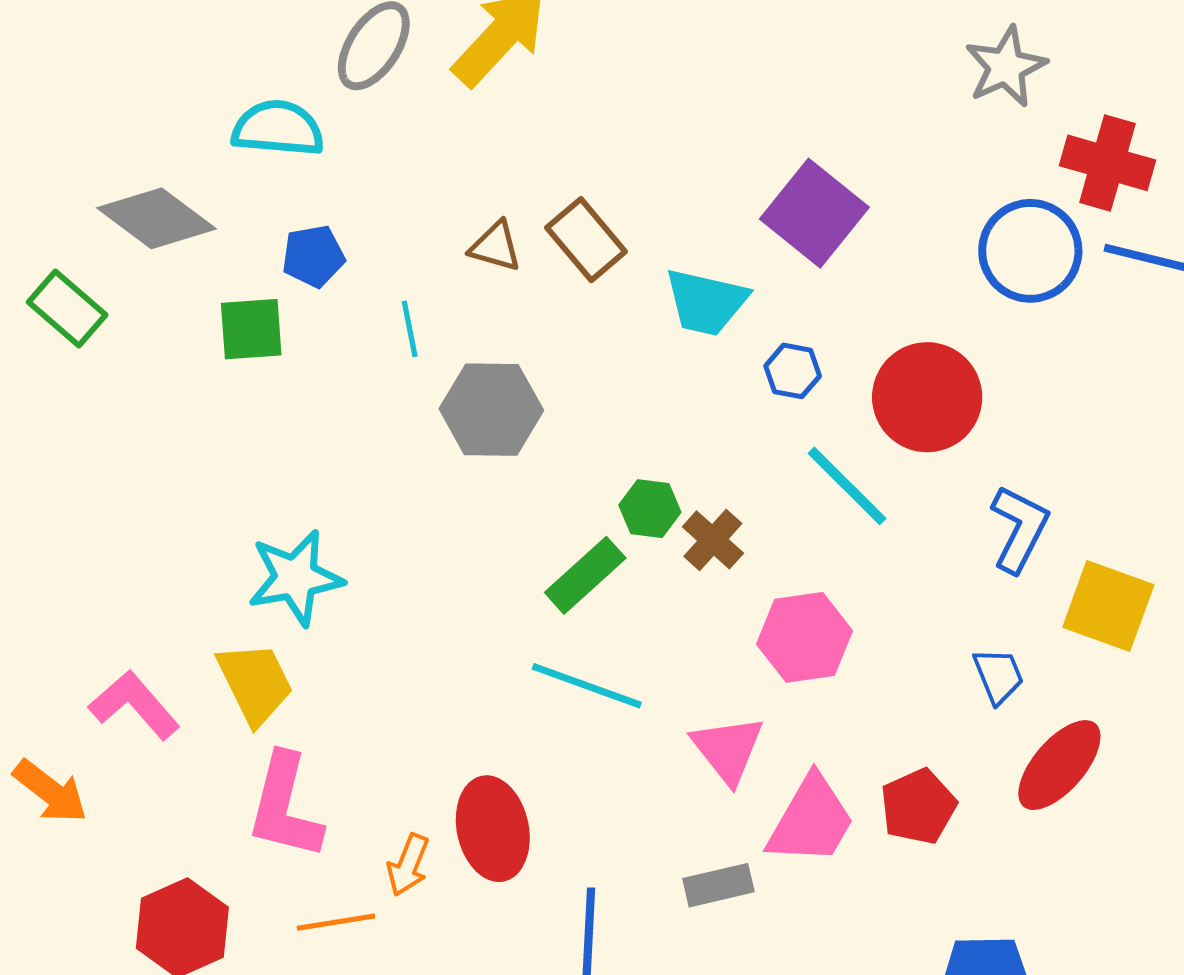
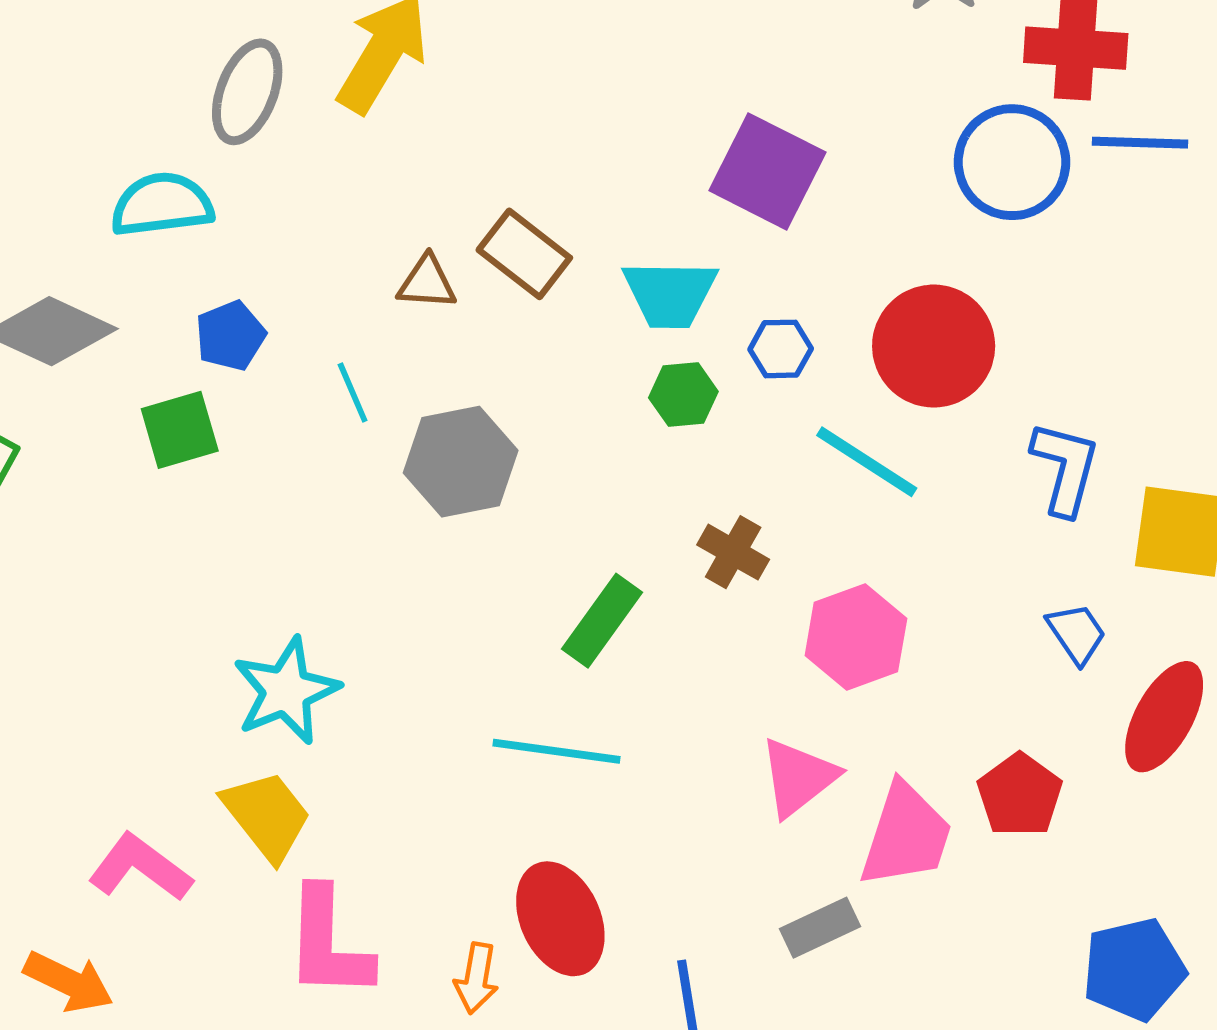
green hexagon: (650, 509) -> (683, 395), moved
cyan line: (587, 686) -> (557, 751), moved
pink triangle: (728, 749) -> (798, 777), turned 42

